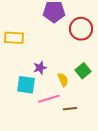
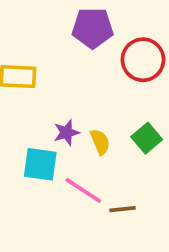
yellow semicircle: (63, 80) -> (100, 142), moved
pink line: (49, 99) -> (83, 190), turned 50

